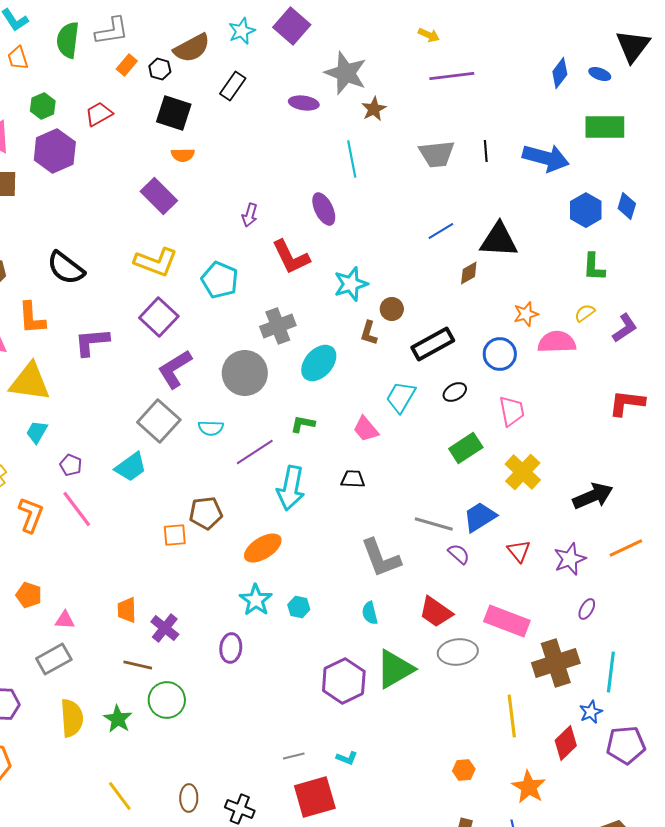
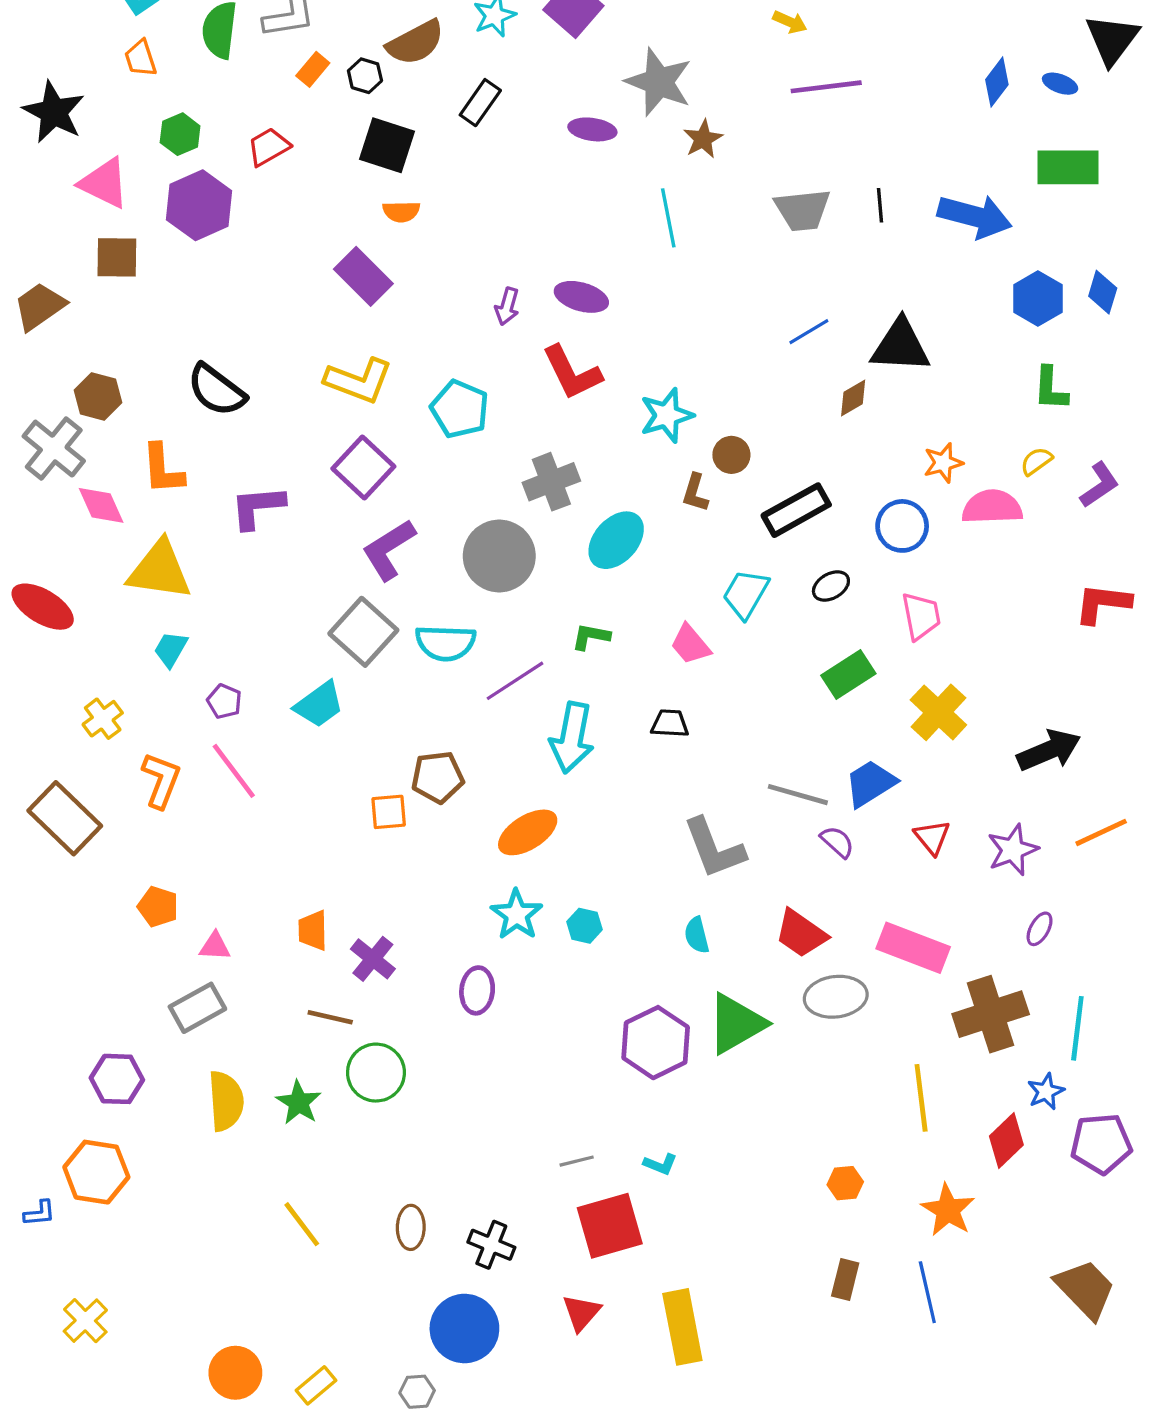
purple ellipse: (324, 209) -> (581, 297), moved, turned -48
cyan semicircle: (211, 428) -> (446, 643), size x1.5

